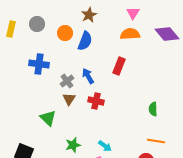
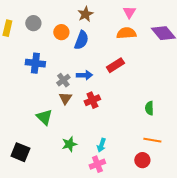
red rectangle: (119, 66) -> (115, 65), turned 36
blue arrow: (88, 76) -> (84, 75), turned 119
red cross: (96, 101) -> (92, 100), turned -35
cyan arrow: (105, 146) -> (101, 145), turned 72

